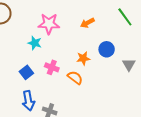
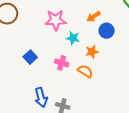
cyan star: (35, 43) -> (73, 38), moved
blue circle: (107, 49) -> (107, 31), moved
blue square: (26, 72) -> (30, 57), moved

